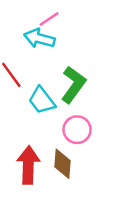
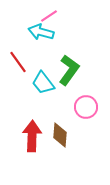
pink circle: (77, 130) -> (86, 107), moved

